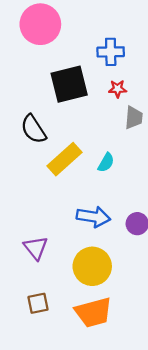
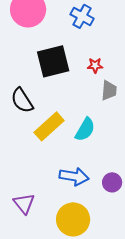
blue cross: (111, 52) -> (82, 16), moved, turned 30
cyan semicircle: (106, 163) -> (85, 129), size x1.4

